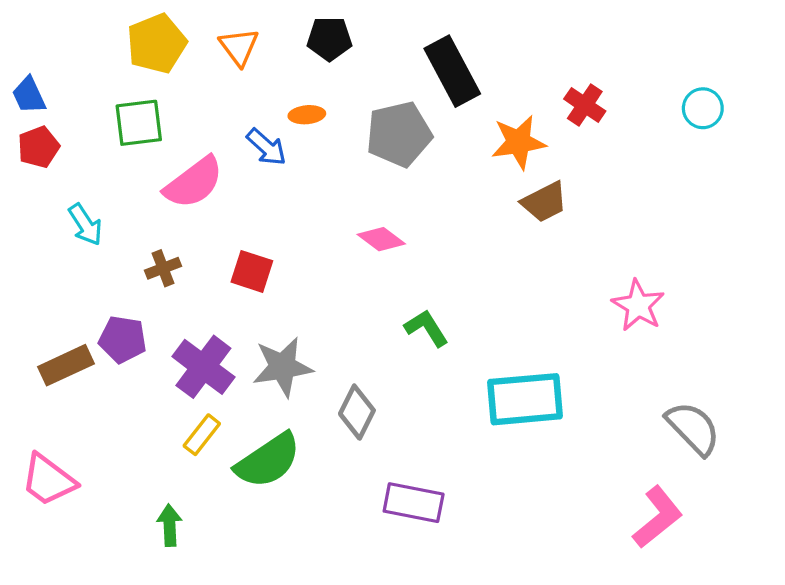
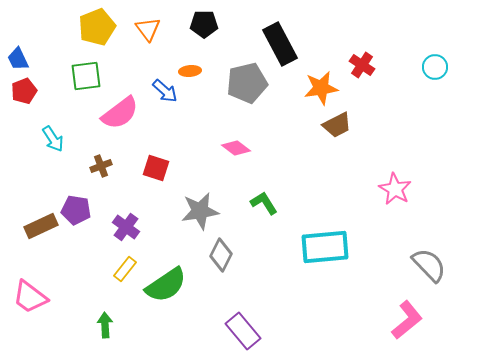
purple cross: (203, 367) -> (126, 227), size x0.7
gray star: (283, 367) -> (200, 211), moved
purple rectangle: (414, 503) -> (243, 331), moved, turned 39

